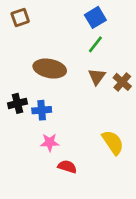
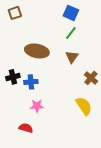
blue square: (95, 17) -> (71, 13), turned -35
brown cross: (122, 82) -> (91, 78), moved
red semicircle: (67, 167) -> (26, 128), moved

